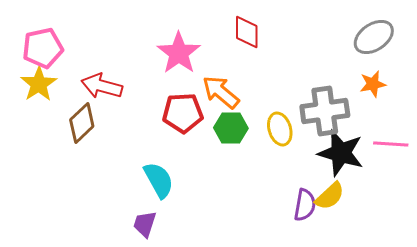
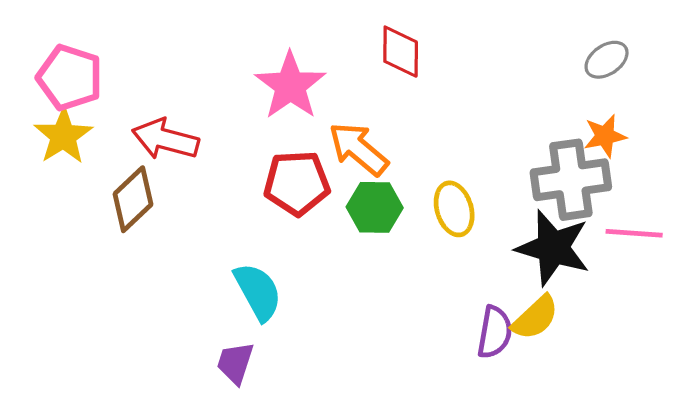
gray ellipse: (374, 37) -> (607, 60), size x0.7
pink pentagon: (43, 48) -> (70, 78), turned 30
gray cross: (325, 111) -> (571, 180), moved

